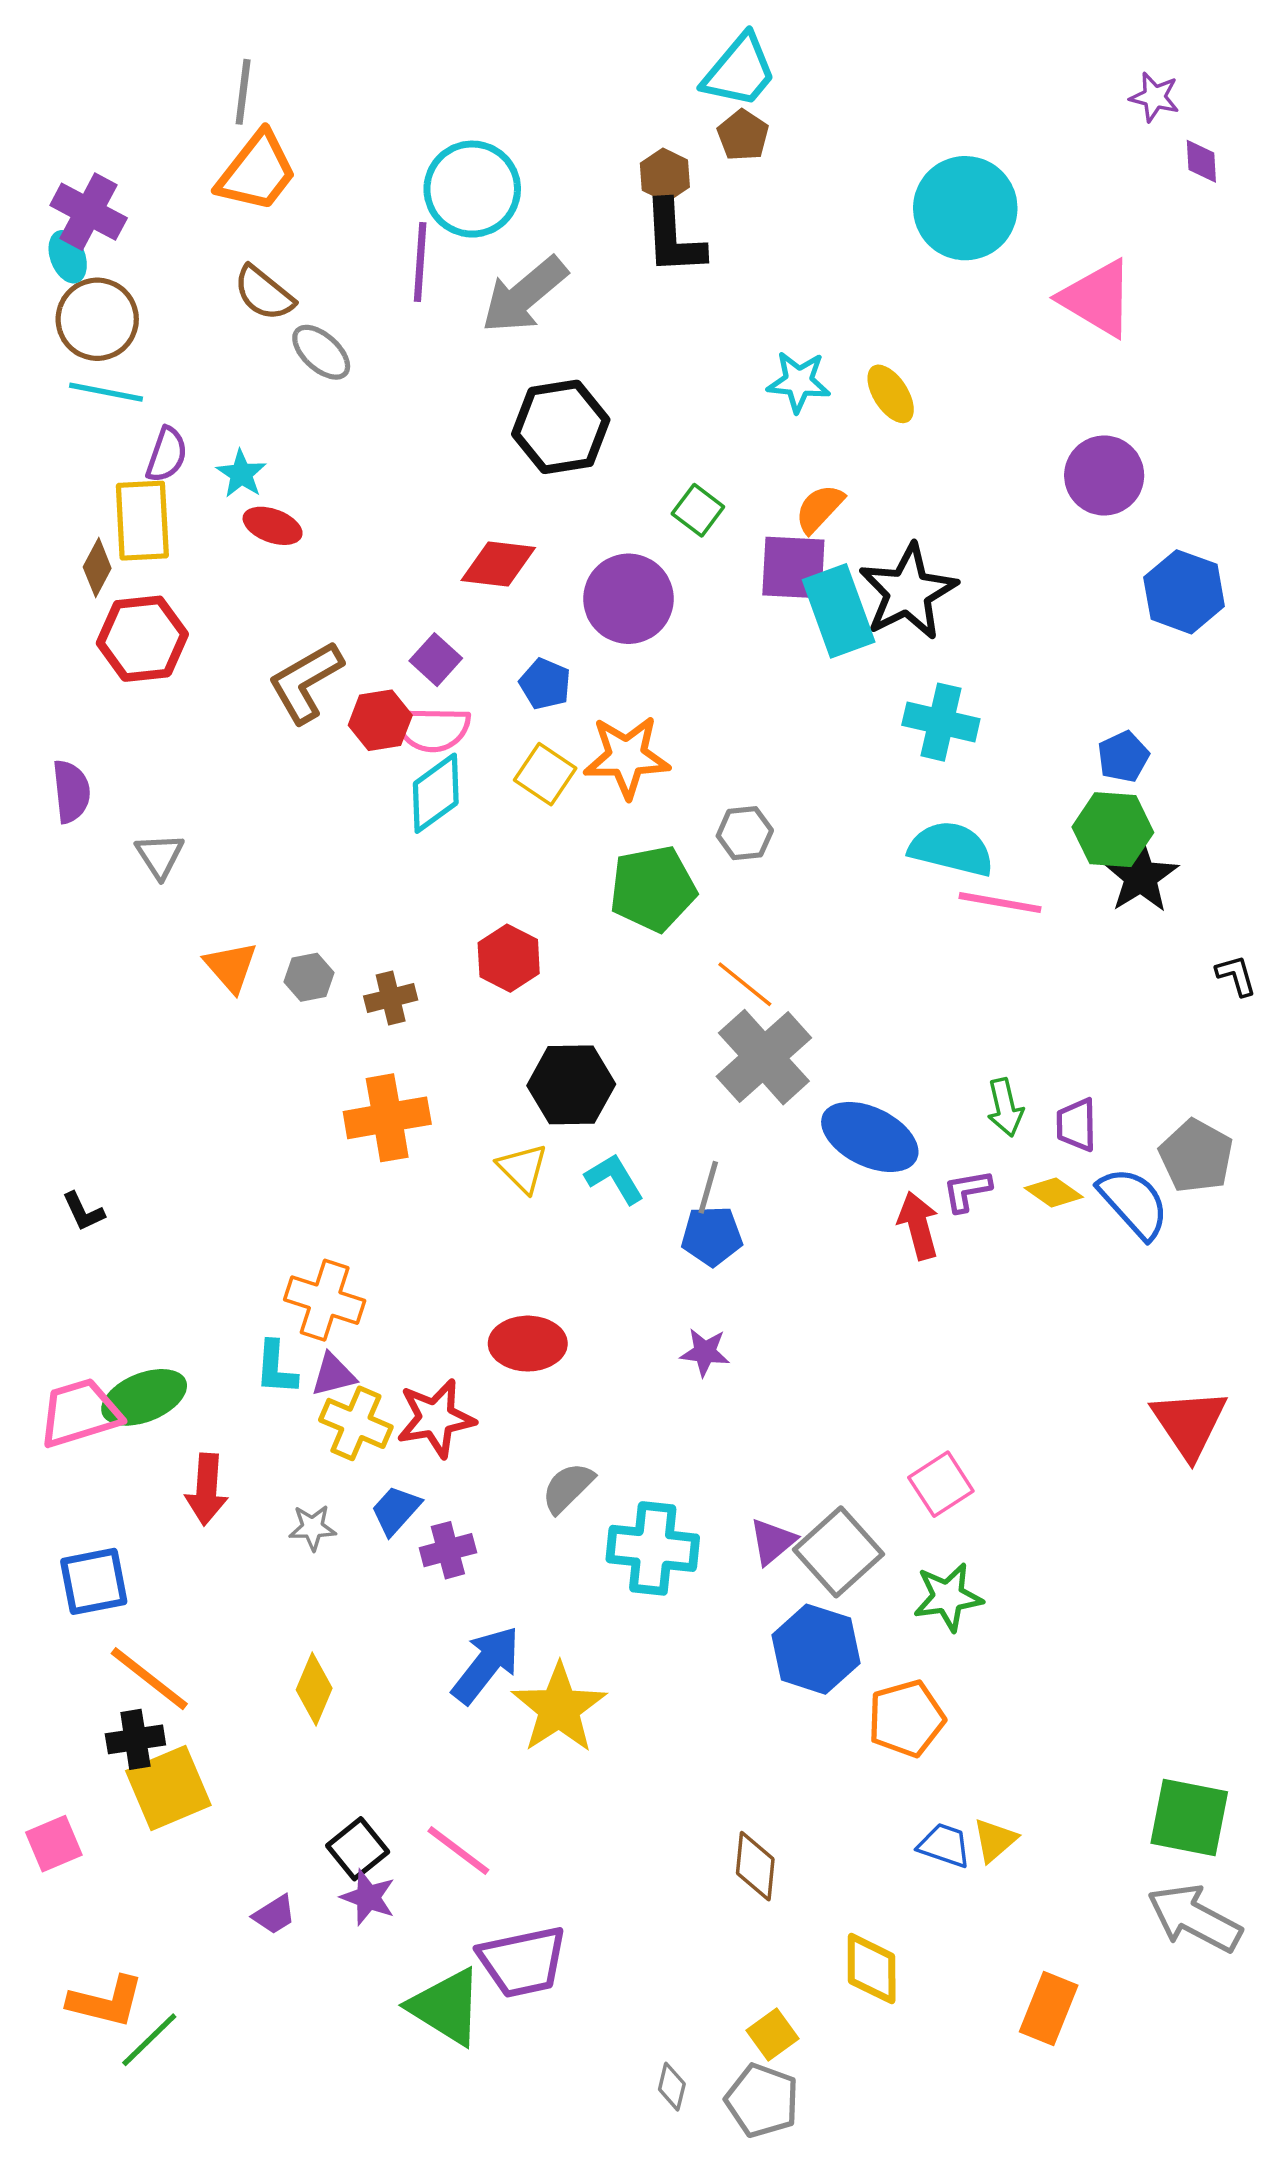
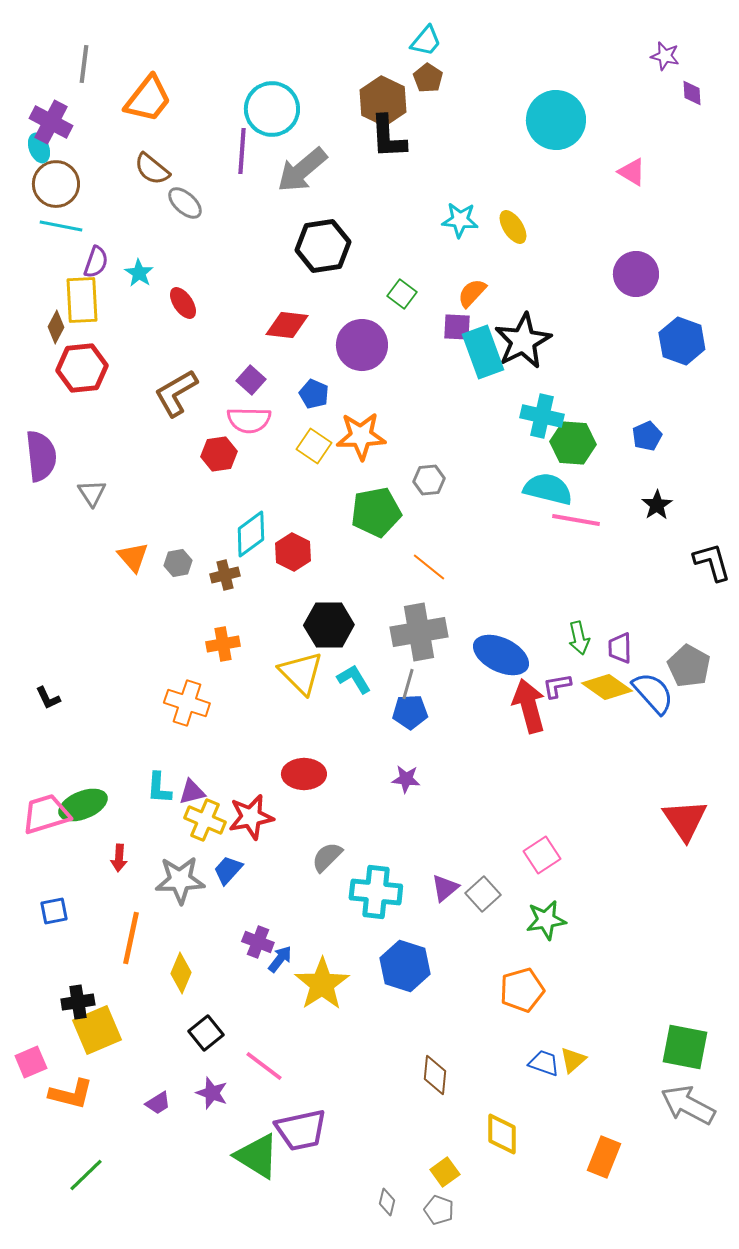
cyan trapezoid: (740, 71) -> (426, 41), size x0.7
gray line: (243, 92) -> (84, 64), moved
brown hexagon: (665, 175) -> (383, 101), size x1.6
pink triangle: (1097, 298) -> (632, 172), size x0.6
red ellipse: (273, 526) -> (183, 303), moved, turned 36
purple square: (793, 568) -> (457, 327), size x0.7
red hexagon: (380, 720) -> (219, 454), moved
purple semicircle: (71, 791) -> (41, 456), size x1.4
cyan diamond: (436, 793) -> (251, 534), moved
green hexagon: (1113, 830) -> (573, 443), moved
black star: (1141, 877) -> (657, 505), size x0.7
black L-shape: (1236, 975) -> (712, 562), size x1.6
gray cross: (764, 1057) -> (419, 632), moved, turned 32
orange cross: (387, 1118) -> (223, 644), size x0.7
yellow triangle: (523, 1168) -> (301, 673), size x1.5
yellow diamond: (1054, 1193) -> (607, 687), size x1.5
red arrow: (918, 1225) -> (529, 706), size x1.4
orange cross: (325, 1300) -> (187, 703), moved
red arrow: (207, 1489) -> (119, 858), size x0.7
gray star: (312, 1528) -> (180, 880), size x1.8
purple cross: (448, 1550) -> (258, 942), moved, turned 36
gray square: (839, 1552) -> (483, 894), size x0.7
blue square: (94, 1581) -> (54, 911), size x0.7
blue hexagon: (816, 1649) -> (405, 966), moved
blue arrow: (486, 1665) -> (280, 959), size x0.6
orange line: (149, 1679) -> (131, 938), moved, turned 64
black square: (358, 1849) -> (206, 1033), moved
orange L-shape: (106, 2002) -> (71, 1094), moved
gray pentagon: (762, 2100) -> (439, 1210), size x0.7

